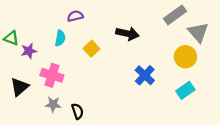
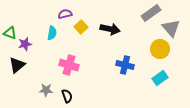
yellow square: (91, 49) -> (81, 27), moved
pink cross: (52, 75) -> (69, 65), moved
blue cross: (145, 75) -> (125, 65), turned -30
black triangle: (20, 87) -> (17, 65), moved

